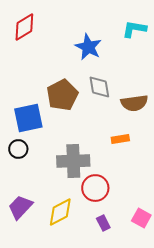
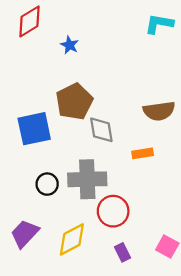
blue star: (88, 47) -> (70, 45), moved, size x0.6
gray diamond: (99, 87) -> (101, 130), moved
black circle: (18, 149) -> (47, 184), moved

